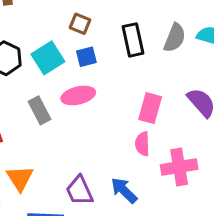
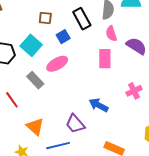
blue square: (86, 57) -> (63, 37), moved
pink semicircle: (142, 144) -> (111, 34), moved
pink cross: (179, 167) -> (134, 91), size x0.7
blue arrow: (124, 190) -> (99, 105), moved

